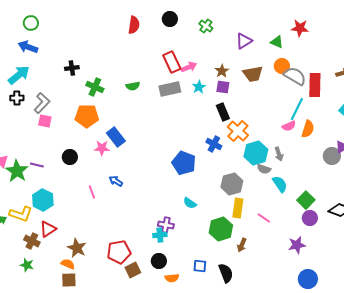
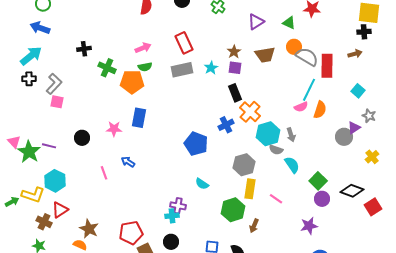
pink arrow: (189, 67) -> (143, 48), moved
orange pentagon: (87, 116) -> (132, 82), moved
blue rectangle: (116, 137) -> (139, 118), moved, turned 48
blue cross: (214, 144) -> (226, 125), turned 35

